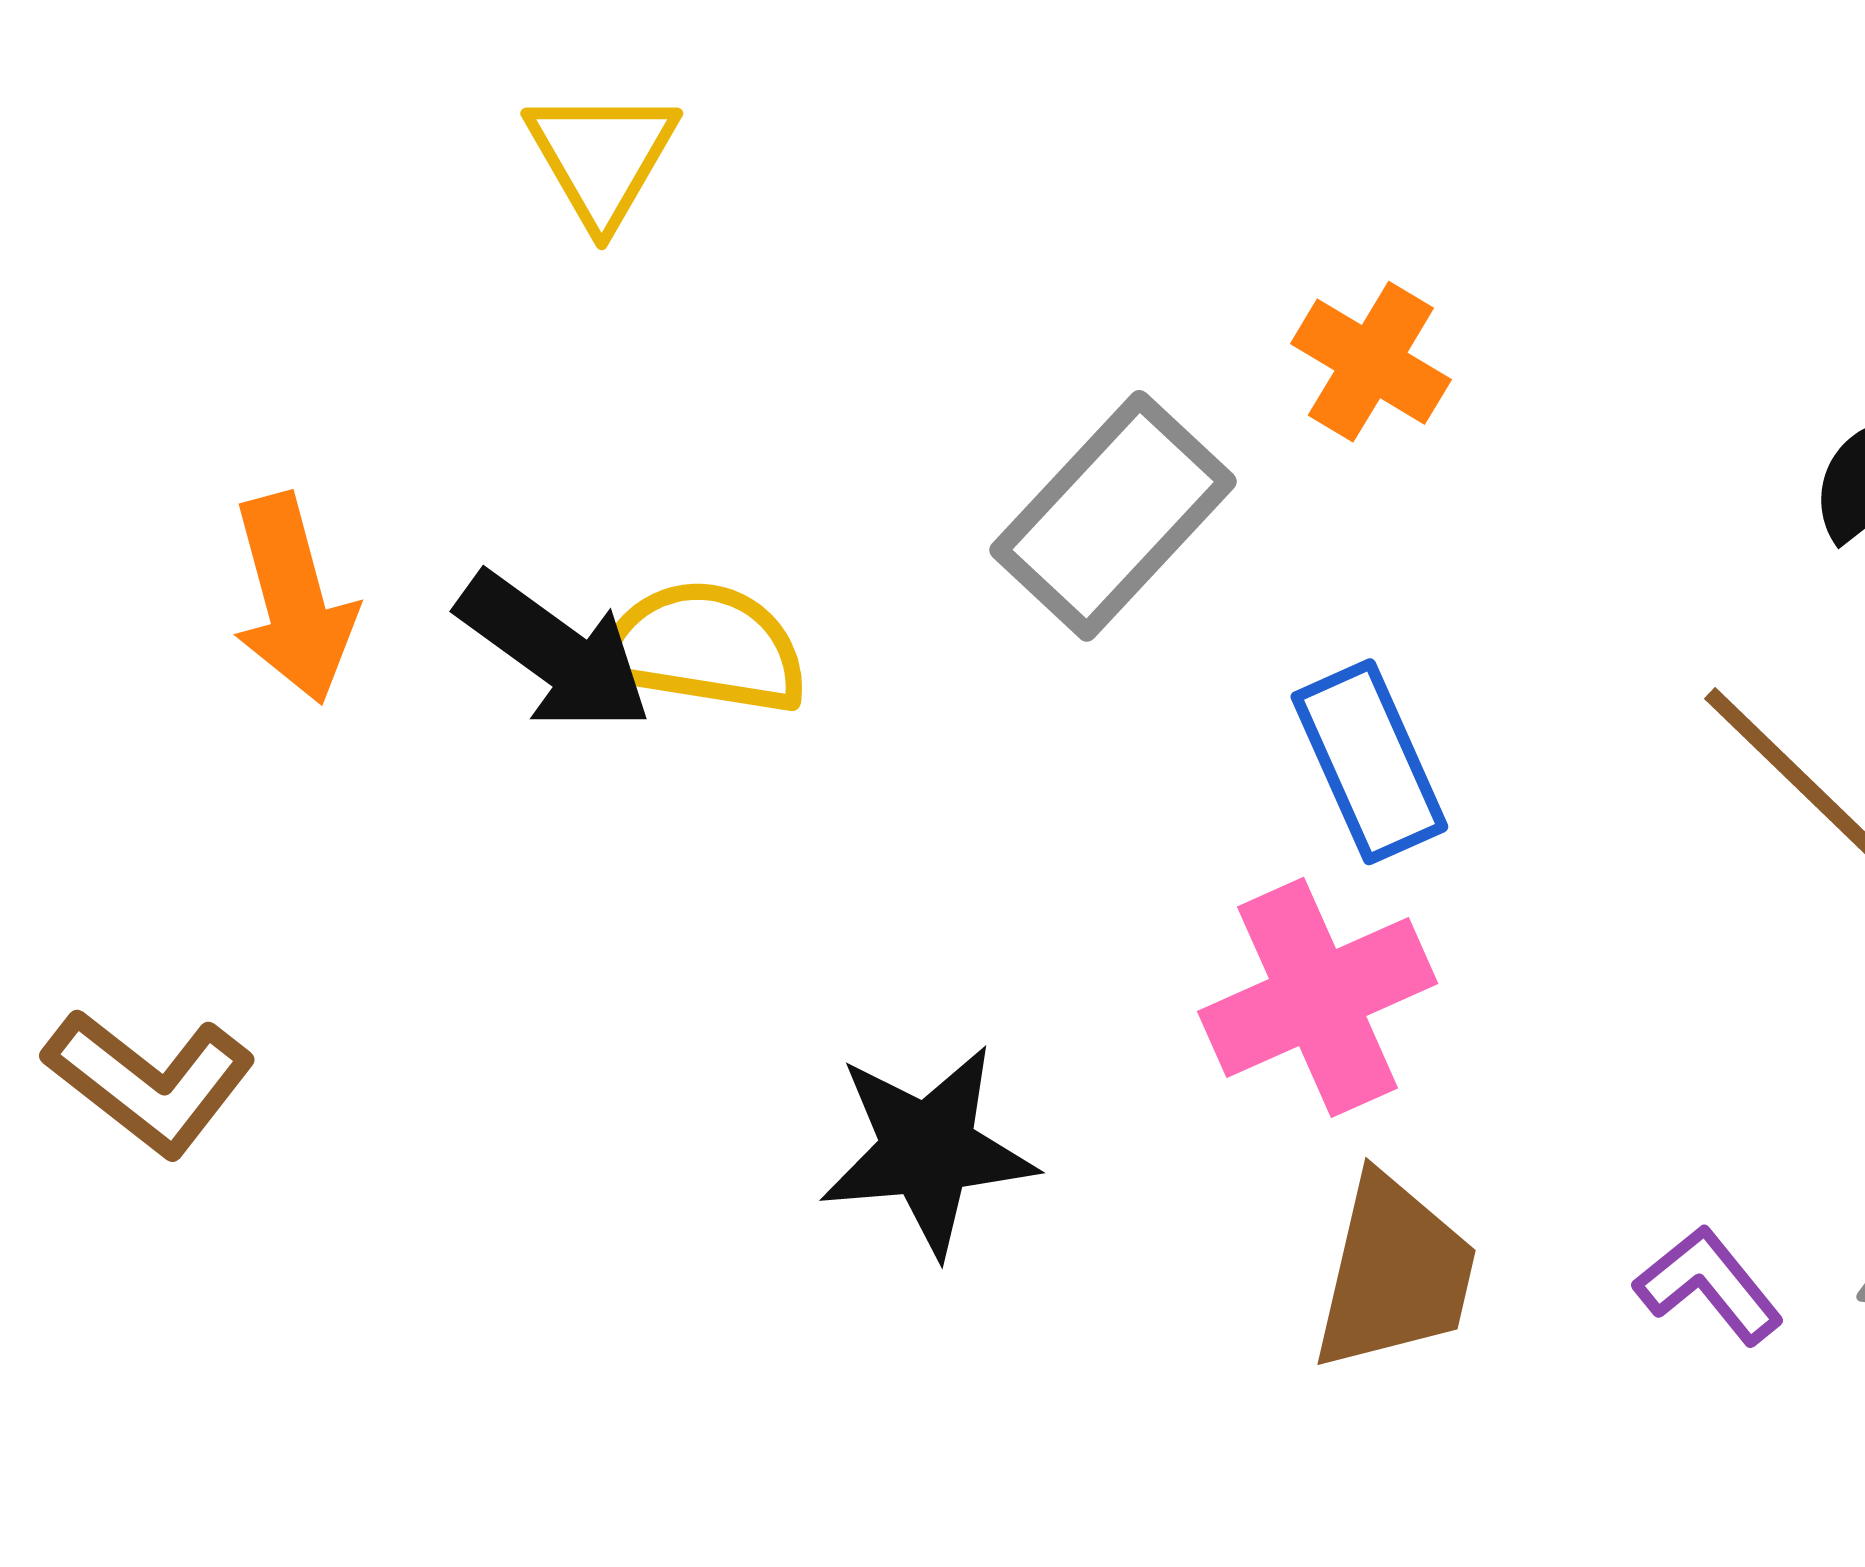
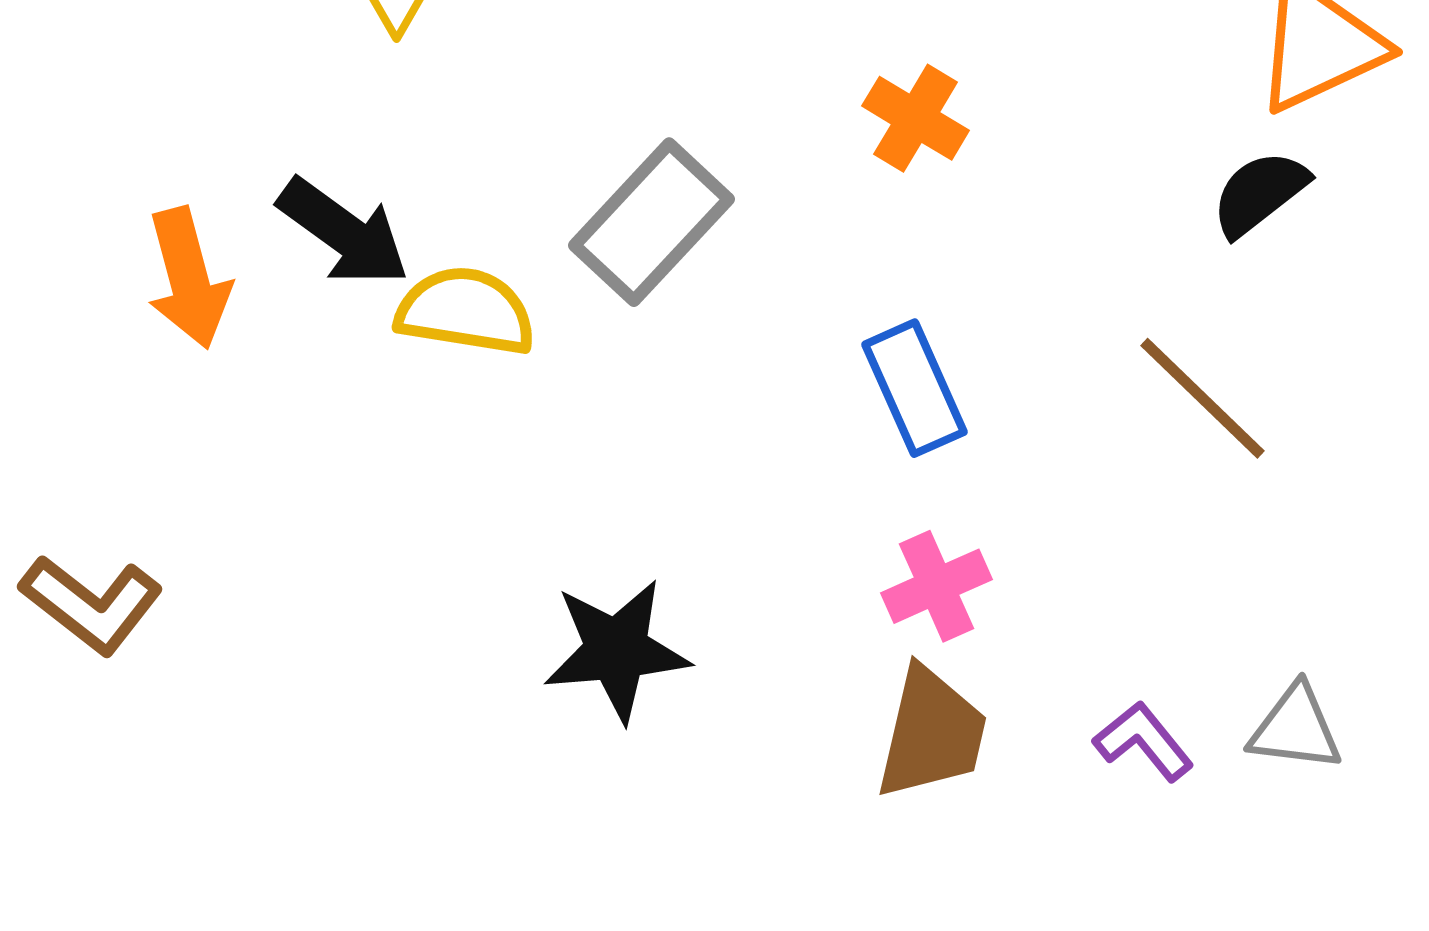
gray rectangle: (1113, 516) -> (652, 222), moved
black arrow: (554, 652) -> (344, 232), moved
pink cross: (1318, 997) -> (937, 586), moved, size x0.7

